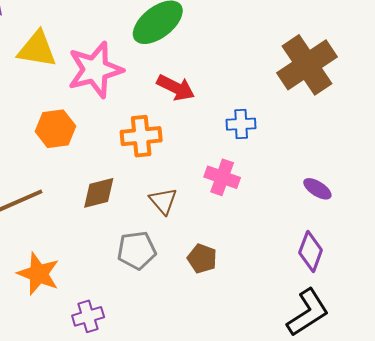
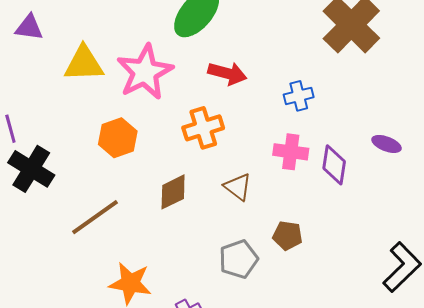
gray pentagon: (137, 250) -> (239, 259), moved
purple diamond: (311, 251) -> (334, 165), moved

